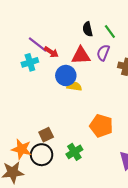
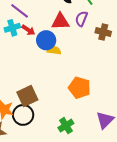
red arrow: (51, 52) -> (28, 30), moved
brown square: (46, 135) -> (27, 96), size x1.5
green cross: (74, 152) -> (66, 126), moved

